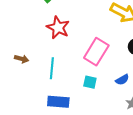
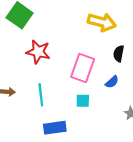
blue semicircle: (122, 80) -> (112, 82), moved

